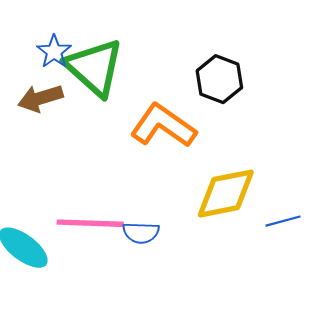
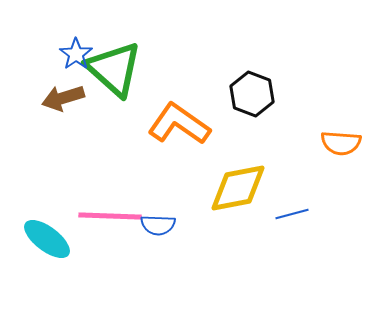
black hexagon: (219, 79) -> (252, 94), moved

